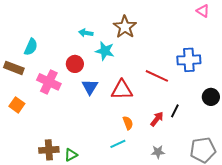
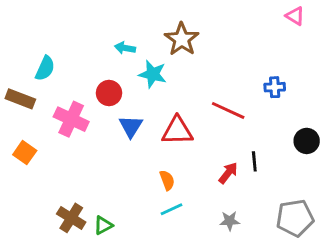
blue cross: (189, 60) -> (275, 87), size x0.6
black line: (175, 111) -> (254, 161), turned -32
orange semicircle: (128, 123) -> (167, 180), moved
brown cross: (49, 150) -> (71, 218), turned 36

